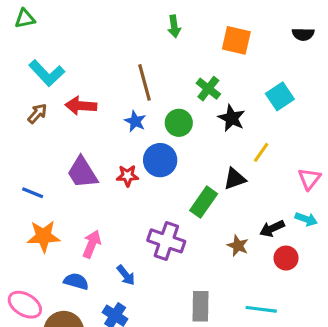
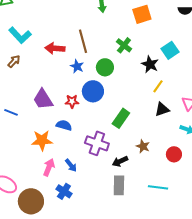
orange square: (236, 40) -> (142, 14), turned -30
red arrow: (81, 106) -> (55, 48), moved
black star: (232, 118) -> (150, 64), moved
black triangle: (235, 179) -> (162, 109), moved
black arrow: (272, 229) -> (120, 161), moved
orange star: (44, 236) -> (42, 140), moved
pink arrow: (92, 244) -> (49, 167), moved
blue semicircle: (76, 281) -> (64, 125), moved

